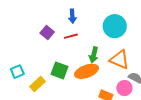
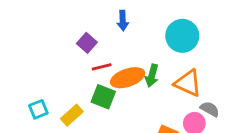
red line: (71, 36) -> (102, 67), moved
orange ellipse: (87, 71) -> (128, 78), moved
cyan square: (17, 72) -> (38, 109), moved

